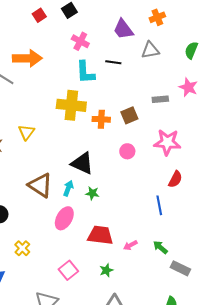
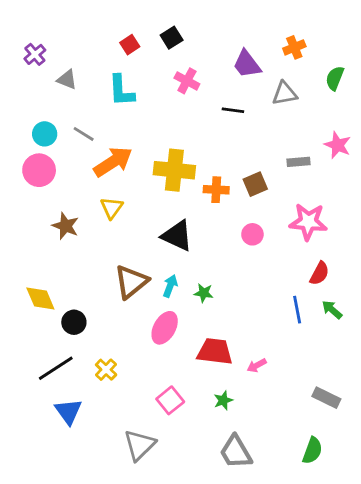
green semicircle: (191, 50) -> (335, 78), moved
orange arrow: (27, 58) -> (113, 162), moved, turned -32
cyan L-shape: (85, 72) -> (121, 91), moved
black triangle: (82, 163) -> (177, 236), moved
brown triangle: (40, 185) -> (131, 282), turned 48
green arrow: (160, 247) -> (332, 310), moved

